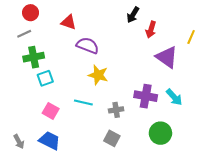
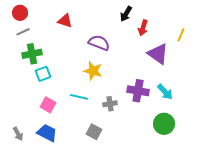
red circle: (31, 13) -> (20, 13), moved
purple semicircle: (88, 45) -> (99, 43), moved
green circle: (160, 133) -> (164, 124), moved
gray square: (112, 138) -> (94, 132), moved

